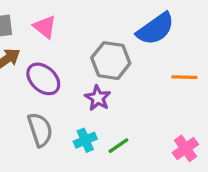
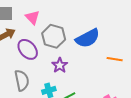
blue semicircle: (155, 29) -> (88, 38), moved
gray hexagon: (111, 61) -> (54, 36), moved

